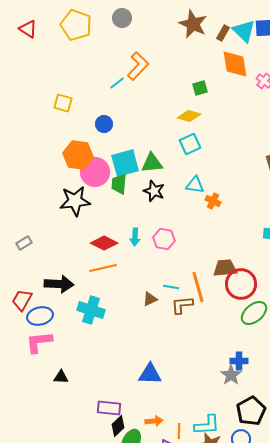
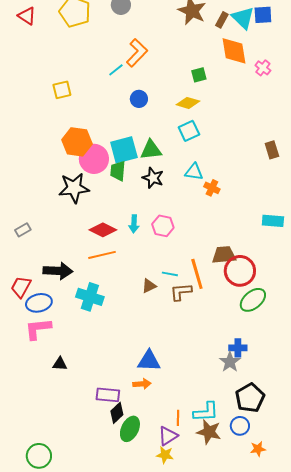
yellow square: (63, 103) -> (62, 90), turned -30
blue circle: (104, 124) -> (139, 99), moved
orange arrow: (154, 421) -> (142, 384), moved

